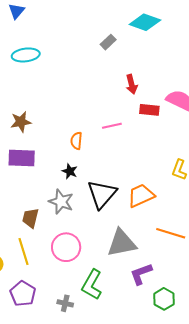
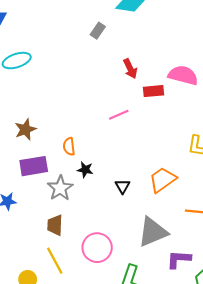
orange semicircle: (76, 141) -> (69, 146), moved
black triangle: (102, 194) -> (123, 186), size x0.5
gray star: (61, 202) -> (60, 188), moved, turned 30
purple L-shape: (141, 274) -> (179, 259), turned 35

